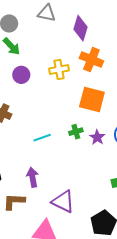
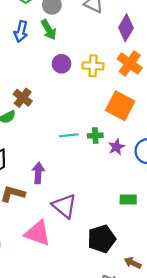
purple circle: (21, 75) -> (62, 64), moved
cyan line: (42, 138) -> (69, 135), moved

